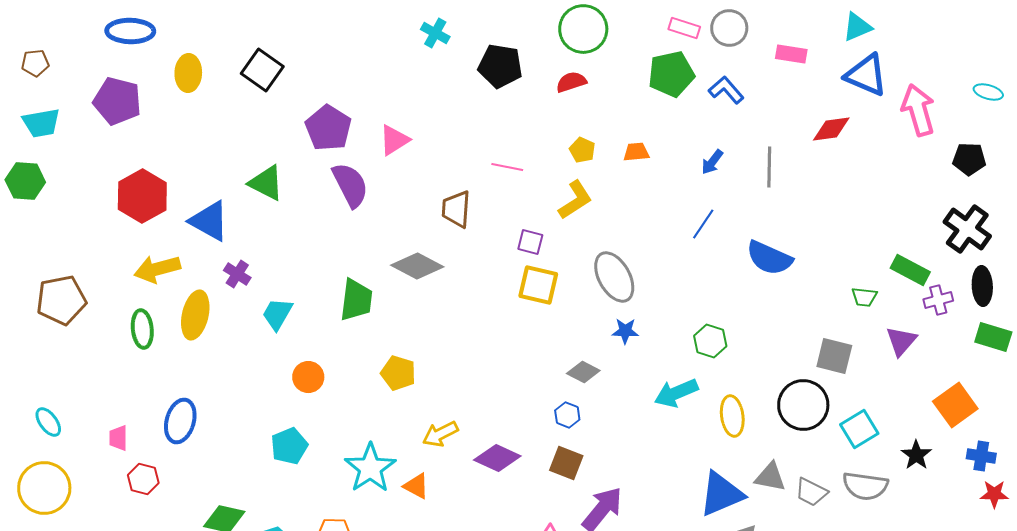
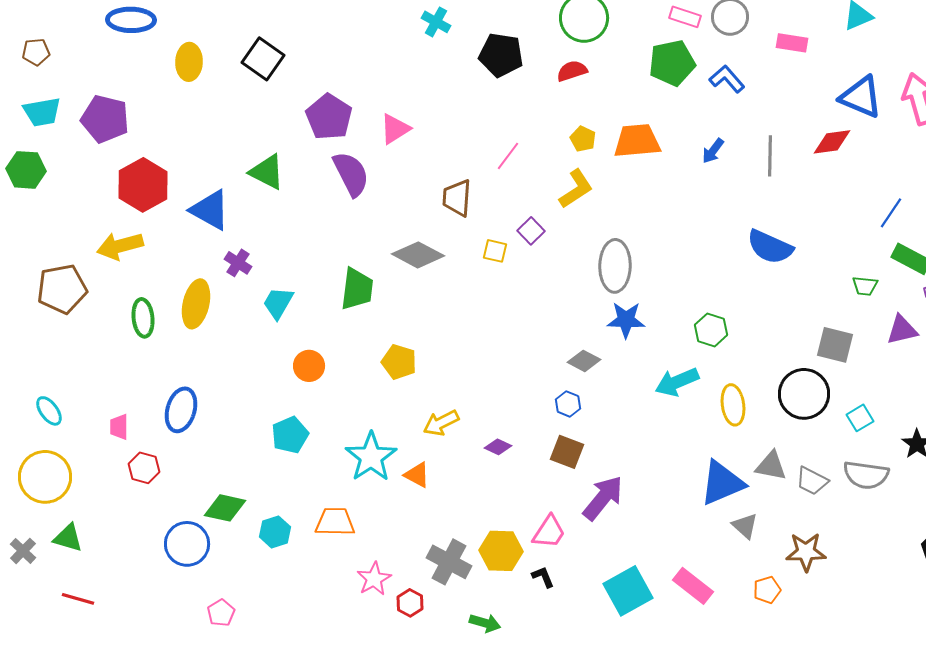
blue triangle: (866, 75) -> (861, 97), moved
purple pentagon: (117, 101) -> (105, 119), moved
red diamond: (831, 129) -> (832, 142), moved
orange trapezoid: (636, 152) -> (637, 141), size x1.8
pink line: (507, 167) -> (508, 156), turned -64
blue line: (703, 224) -> (891, 213), moved
purple square: (530, 242) -> (531, 231), turned 32
yellow arrow: (157, 269) -> (120, 246), moved
gray ellipse: (614, 277) -> (615, 266), turned 30
yellow square: (538, 285) -> (495, 251), moved, size x0.6
blue star: (625, 331) -> (626, 320), size x1.4
purple triangle: (901, 341) -> (902, 330), turned 36
cyan square: (859, 429) -> (860, 418), size x0.7
purple diamond: (497, 458) -> (498, 447), size x0.6

